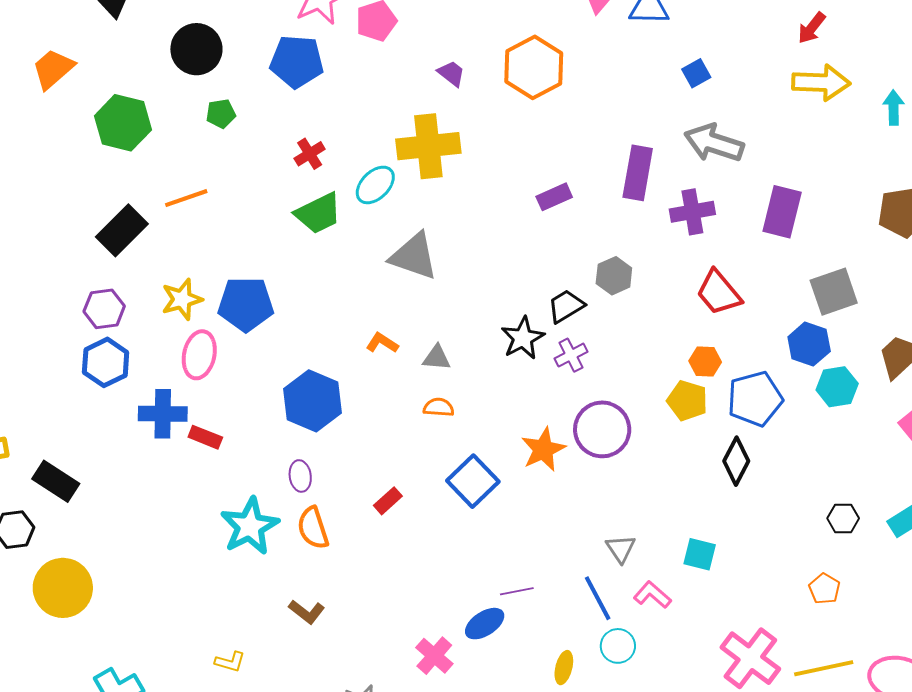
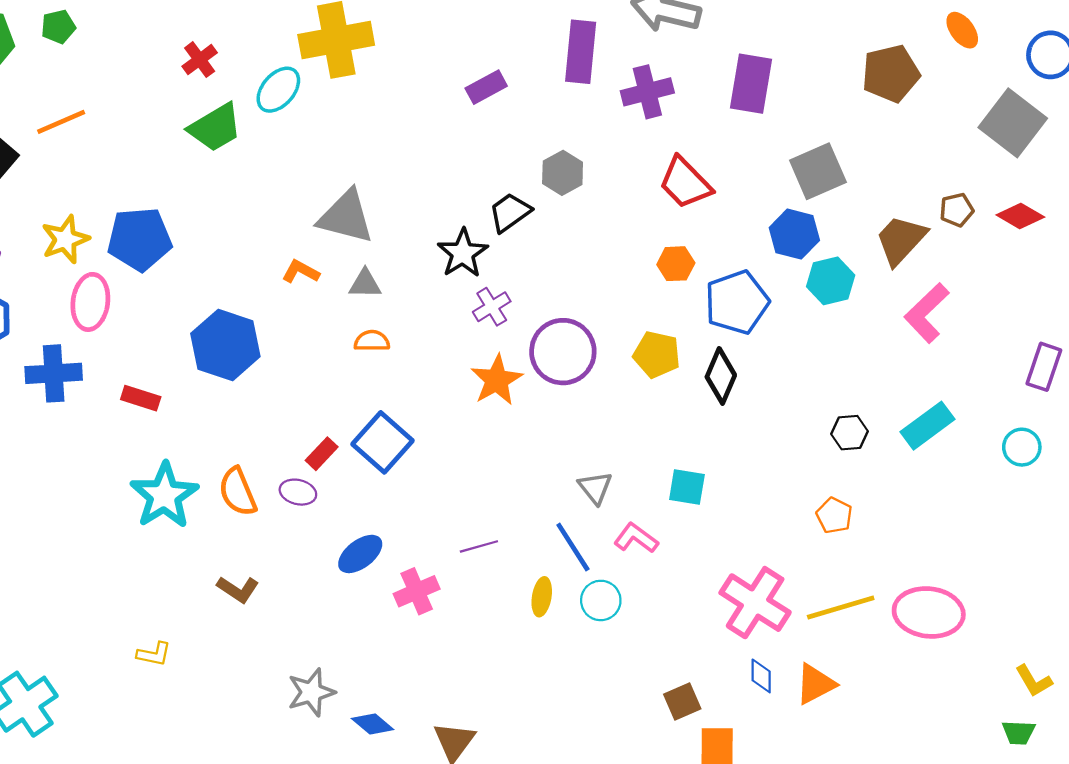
green pentagon: (221, 114) -> (58, 27), moved
gray triangle: (414, 256) -> (346, 217), moved
purple cross: (571, 355) -> (492, 307), moved
yellow pentagon: (687, 401) -> (657, 355), moved
red rectangle: (205, 437) -> (141, 398), moved
purple ellipse: (300, 476) -> (298, 492), moved, turned -64
blue square: (473, 481) -> (383, 442), moved
blue ellipse: (485, 624) -> (360, 554), moved
pink cross: (434, 656) -> (417, 591), moved, turned 30
yellow ellipse: (564, 668) -> (542, 597), moved

